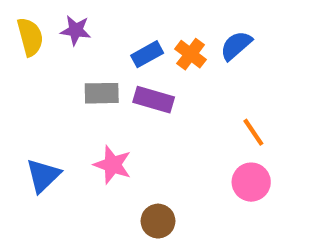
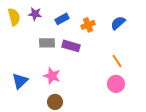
blue semicircle: (236, 46) -> (118, 23), moved
blue rectangle: (147, 54) -> (62, 19), moved
orange cross: (191, 54) -> (88, 25), turned 32
brown circle: (158, 221) -> (55, 102), moved

